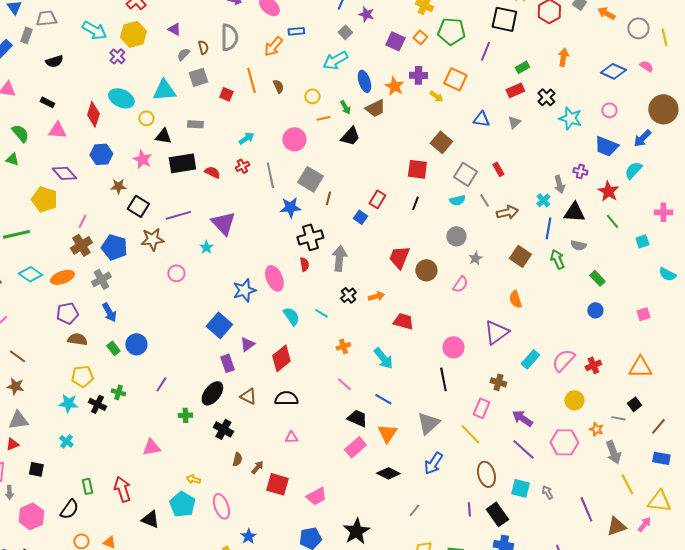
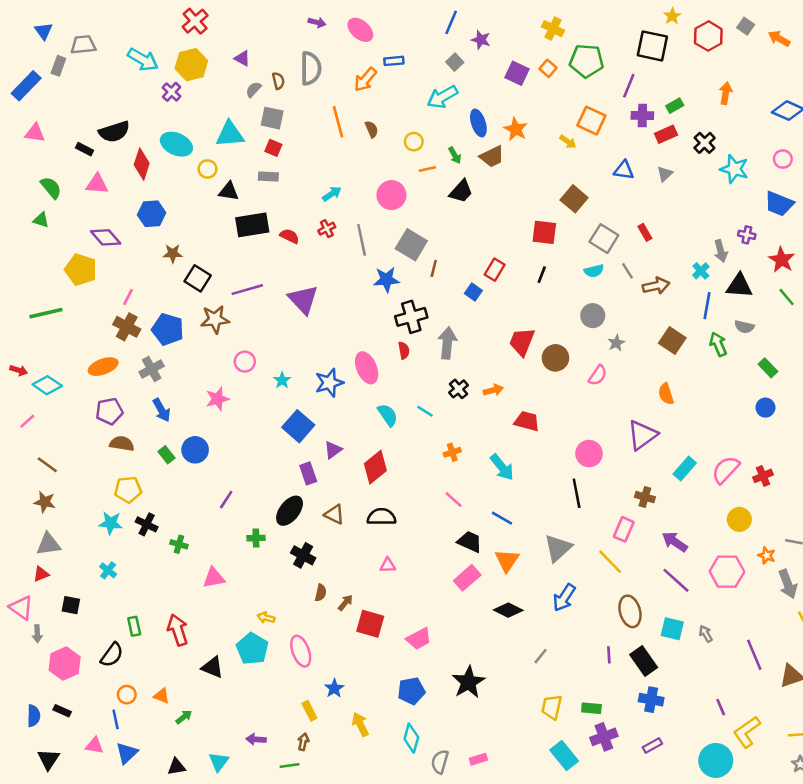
black semicircle: (54, 61) -> (114, 132), moved, size x1.4
purple cross: (418, 75) -> (642, 116), moved
gray square: (198, 77) -> (272, 118), turned 30
red square: (226, 94) -> (273, 148), moved
pink star: (142, 159) -> (217, 399), moved, turned 30
brown cross: (81, 245) -> (127, 327), turned -30
cyan star: (206, 247) -> (282, 380), moved
cyan diamond: (30, 274) -> (47, 385), moved
green cross: (118, 392) -> (179, 544), moved

